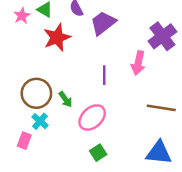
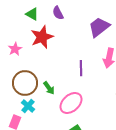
pink star: (22, 16) -> (15, 49), moved
purple trapezoid: (103, 23) -> (99, 27), moved

